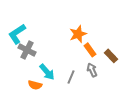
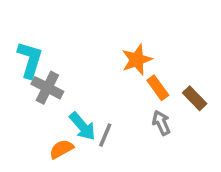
cyan L-shape: (17, 34) -> (30, 60), turned 140
gray line: (71, 77) -> (105, 135), moved
orange semicircle: (35, 85) -> (61, 149), turned 136

